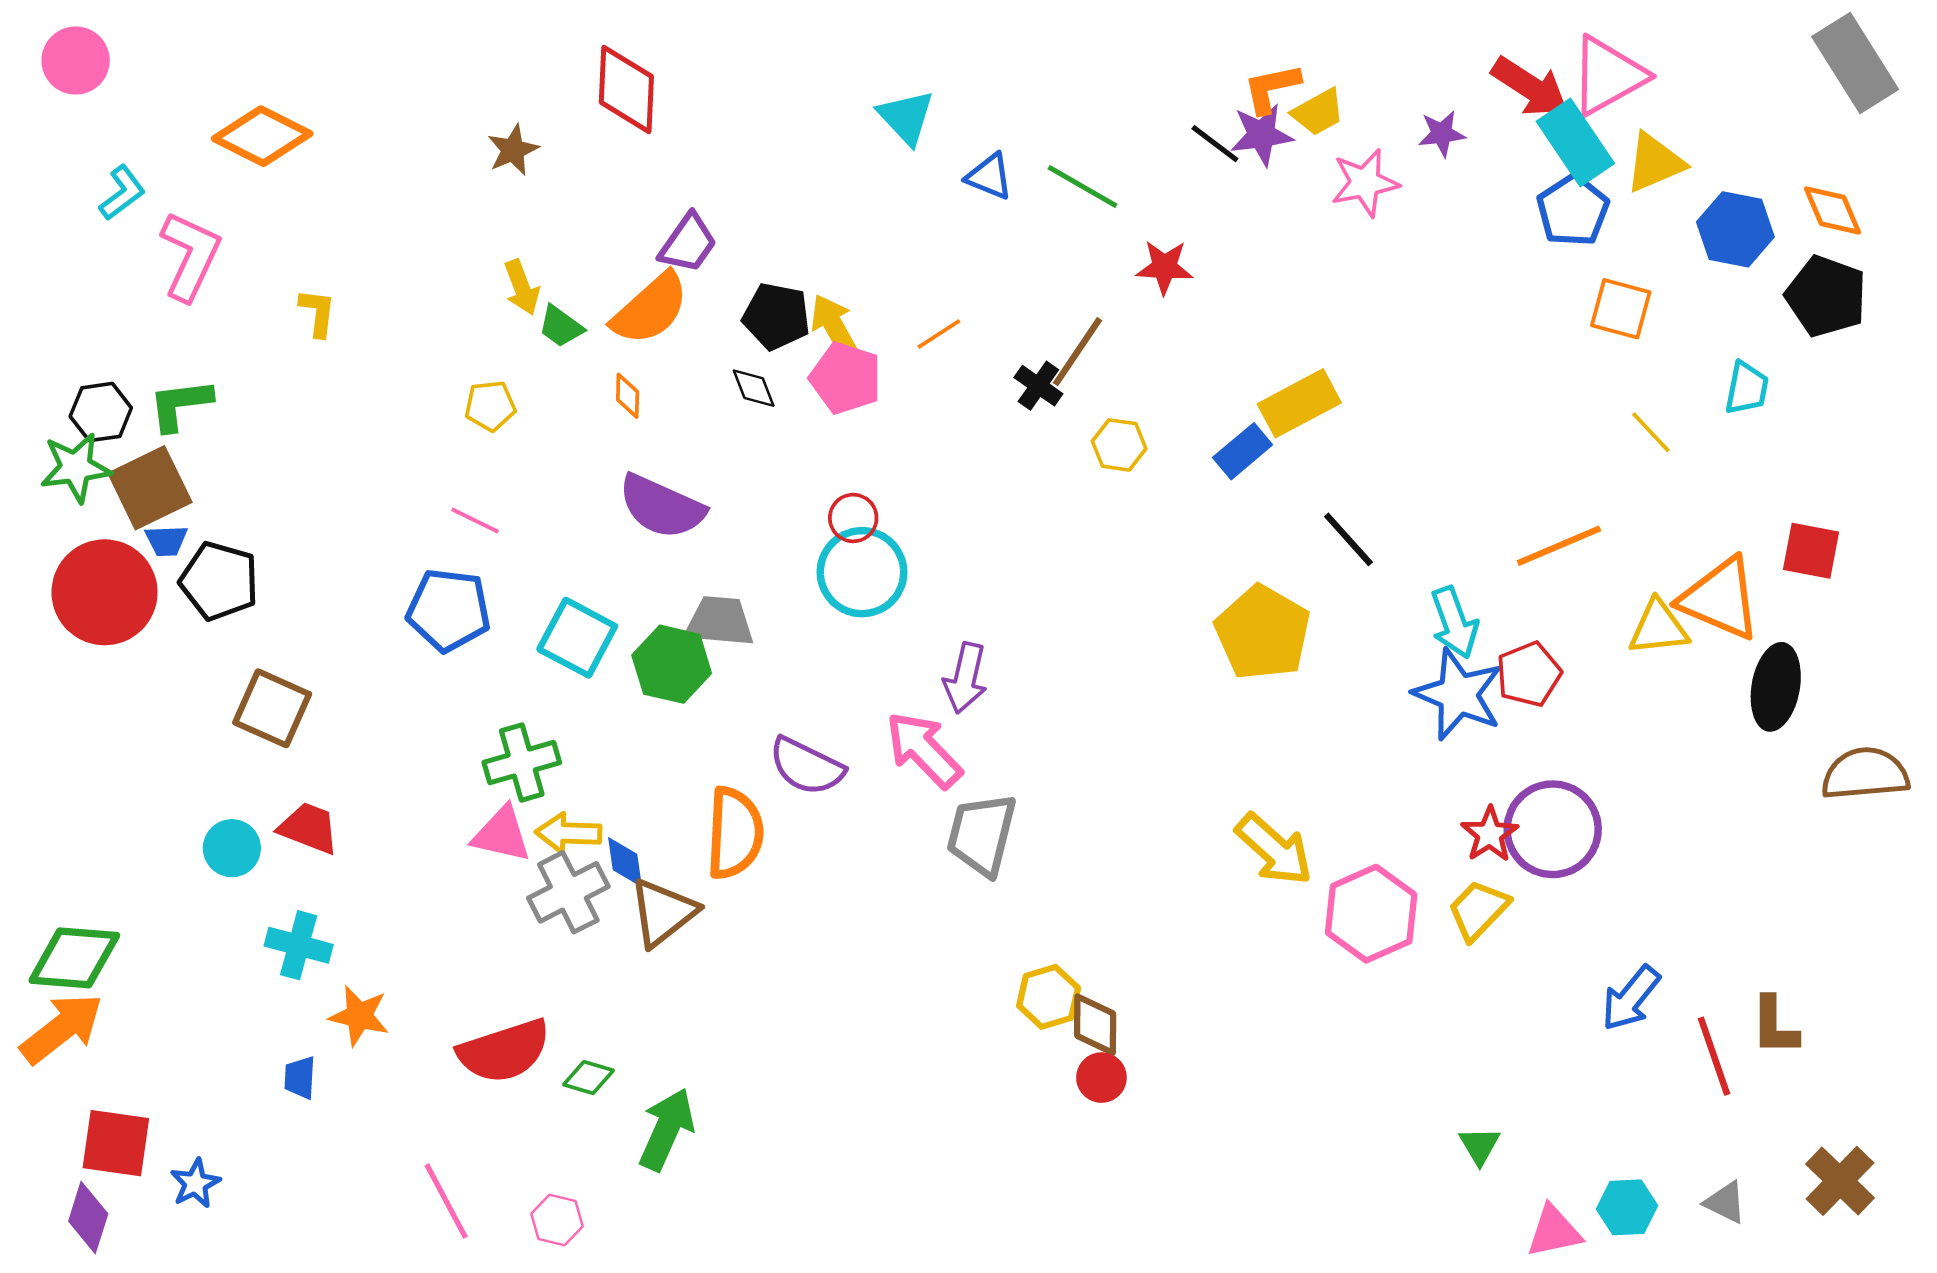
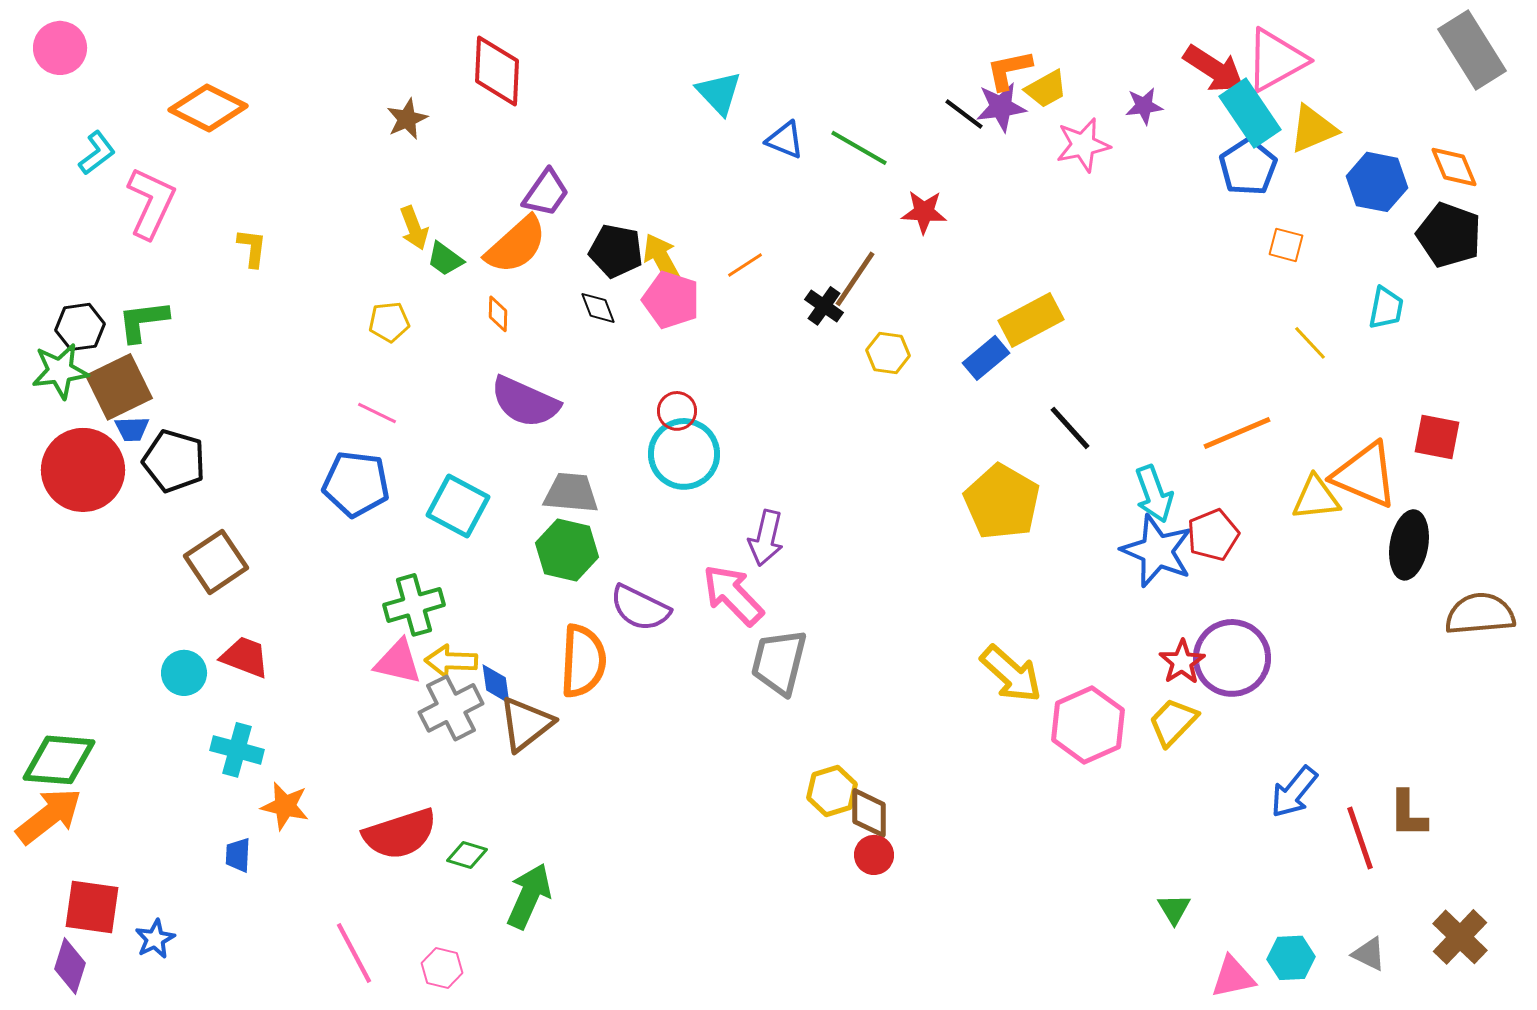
orange square: (1621, 309) -> (1286, 245), size x0.7
green hexagon: (672, 664) -> (567, 550), moved
brown square: (272, 708) -> (216, 562), turned 32

